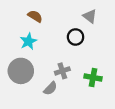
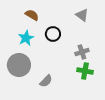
black circle: (76, 37) -> (53, 34), moved
gray cross: (62, 71) -> (82, 52), moved

